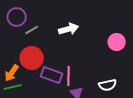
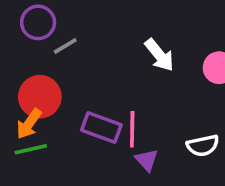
white arrow: (69, 29) -> (159, 55), moved, turned 66
red circle: (32, 58) -> (40, 97), moved

